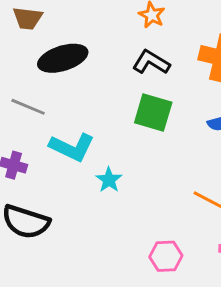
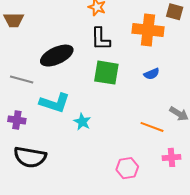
black ellipse: (63, 58) -> (57, 56), moved
black L-shape: (151, 62) -> (101, 39), turned -115

